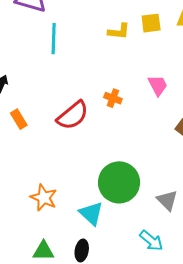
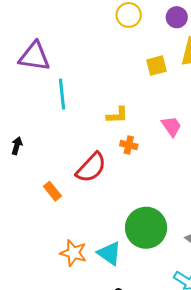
yellow L-shape: (119, 31) -> (117, 115), moved
orange rectangle: (19, 119) -> (52, 191), moved
cyan triangle: (91, 213) -> (109, 253), moved

